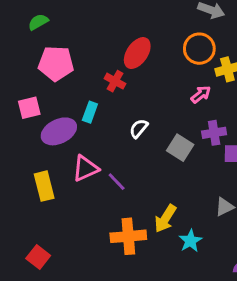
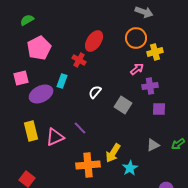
pink pentagon: (56, 63) -> (39, 48), turned -30
purple cross: (214, 133) -> (150, 86), moved
pink triangle: (85, 168) -> (55, 137), moved

